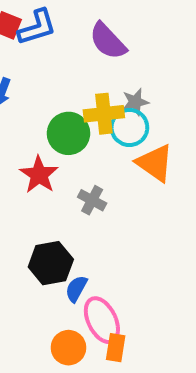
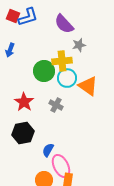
gray star: (135, 102) -> (79, 45), moved
cyan circle: (129, 127) -> (67, 78), moved
red star: (39, 175) -> (24, 102), moved
black hexagon: (51, 263) -> (23, 133), moved

